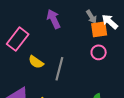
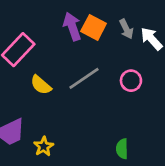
orange square: (99, 29) -> (94, 27), moved, turned 30
gray line: (59, 69) -> (84, 78), moved, turned 35

